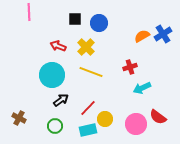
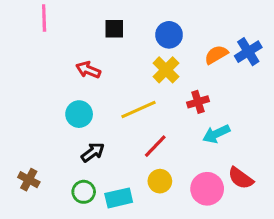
blue circle: (99, 23) -> (169, 35), moved
yellow cross: (86, 47) -> (166, 70), moved
yellow line: (91, 72) -> (139, 110), turned -45
cyan circle: (52, 75) -> (79, 114), size x0.7
red line: (88, 108) -> (155, 146), moved
cyan rectangle: (88, 130) -> (119, 198), moved

